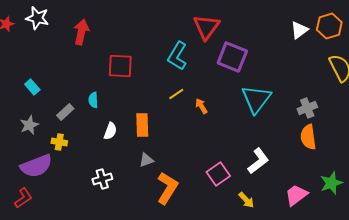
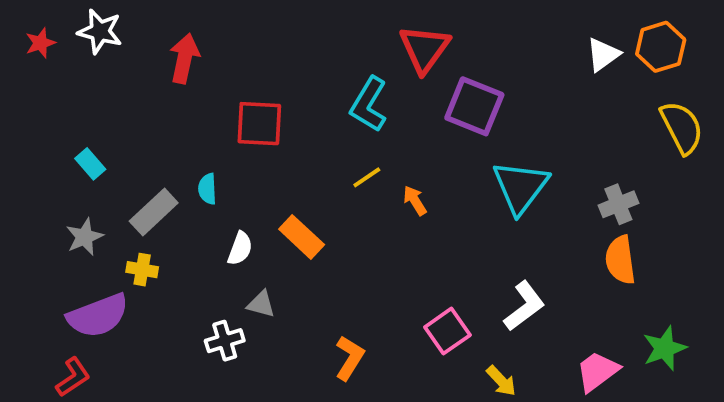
gray rectangle: (65, 112) -> (154, 212), size x1.4
orange rectangle: (142, 125) -> (302, 237), turned -45
gray triangle: (146, 160) -> (261, 304), moved, turned 35
orange L-shape: (167, 188) -> (350, 358), size x0.7

